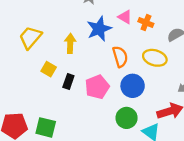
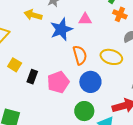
pink triangle: (125, 17) -> (85, 19), turned -32
orange cross: (146, 23) -> (120, 14), moved
yellow arrow: (70, 43) -> (33, 15), moved, turned -78

